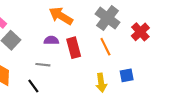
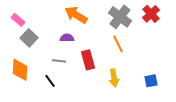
red cross: (140, 32) -> (151, 14), moved
red rectangle: (74, 48) -> (88, 60), moved
blue square: (127, 75) -> (151, 81), moved

